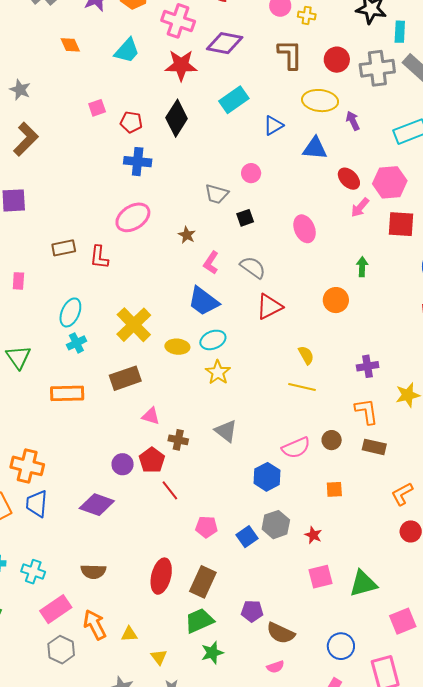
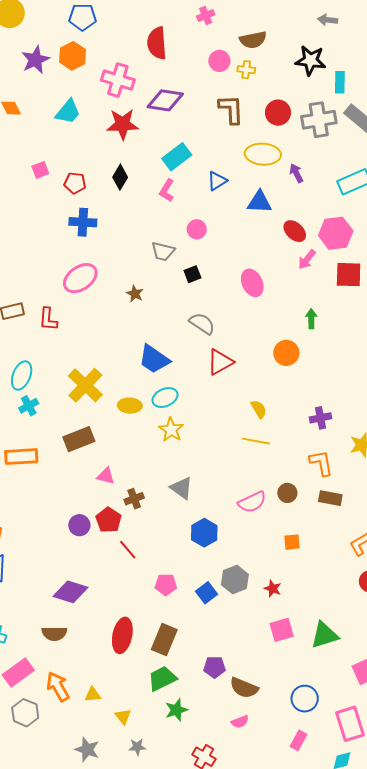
black diamond: (177, 118) -> (120, 177), size x0.7
pink L-shape: (211, 263) -> (167, 190), moved
brown cross: (178, 440) -> (134, 499), turned -30
blue hexagon: (267, 477) -> (204, 533), moved
purple diamond: (97, 505) -> (71, 592), moved

